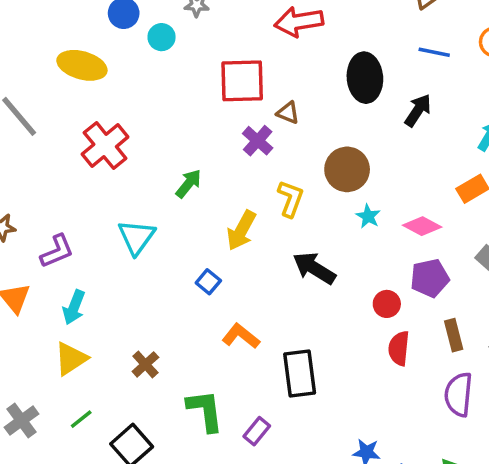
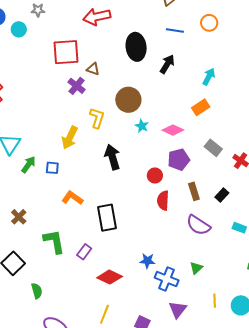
green arrow: (189, 184) -> (29, 165), moved
black arrow: (314, 268) -> (112, 157), turned 45
blue square: (208, 282) -> (52, 168), turned -32
purple semicircle: (459, 394) -> (198, 225), turned -60

